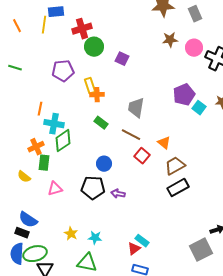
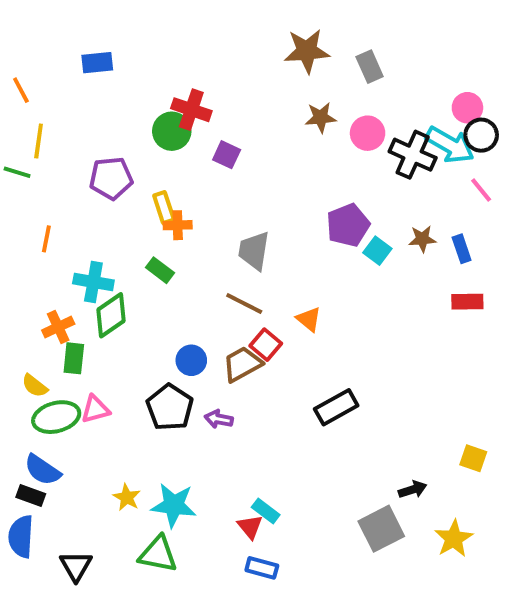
yellow line: (44, 25) -> (39, 141), moved
red cross: (82, 29) -> (191, 110), moved, turned 36
orange line: (40, 109) -> (46, 239), moved
green rectangle: (101, 123) -> (160, 270), moved
brown trapezoid: (175, 166) -> (242, 364), moved
black pentagon: (93, 188) -> (170, 407), turned 30
cyan star: (95, 238) -> (174, 505), size x1.6
red triangle: (134, 249) -> (250, 527), turned -32
green ellipse: (35, 254) -> (56, 417), moved

